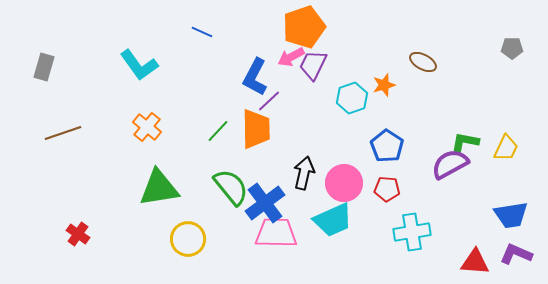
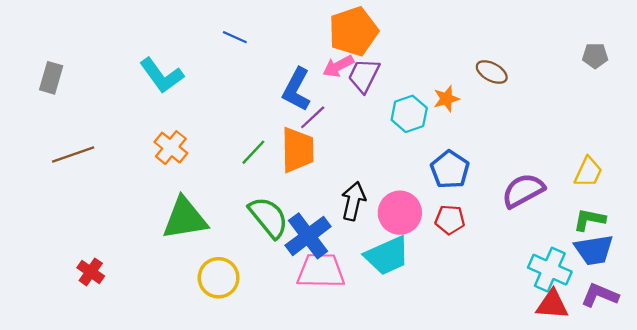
green L-shape: (465, 142) -> (589, 220), moved
cyan cross: (412, 232) -> (550, 270), moved, turned 33

